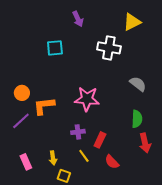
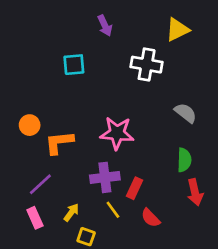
purple line: (21, 121) -> (40, 184), moved
purple cross: (78, 132) -> (105, 177), size x1.5
yellow arrow: (53, 158) -> (71, 212), turned -136

